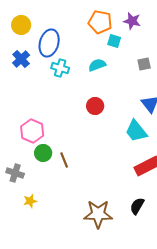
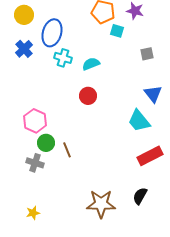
cyan semicircle: (97, 65) -> (91, 64), moved
red circle: (95, 106) -> (88, 96), moved
gray cross: (15, 173) -> (35, 163), moved
yellow star: (30, 201) -> (33, 213), moved

